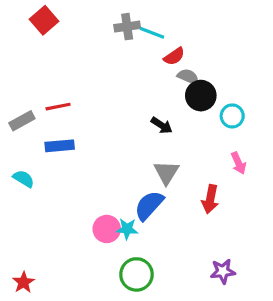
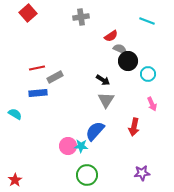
cyan line: (152, 33) -> (147, 21), moved
gray rectangle: (22, 121) -> (55, 77), moved
gray triangle: (166, 172) -> (106, 100), moved

